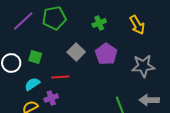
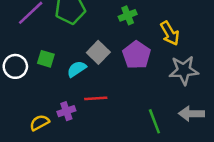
yellow arrow: (137, 25) -> (170, 33), moved
red line: (60, 77) -> (96, 98), moved
cyan semicircle: (32, 84) -> (77, 69), moved

